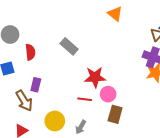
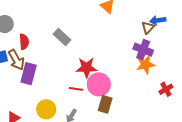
purple rectangle: (36, 85) -> (29, 74), size x1.5
pink circle: (108, 94) -> (99, 84), size x1.5
brown arrow: (24, 101) -> (16, 60), moved

